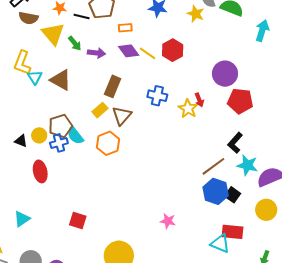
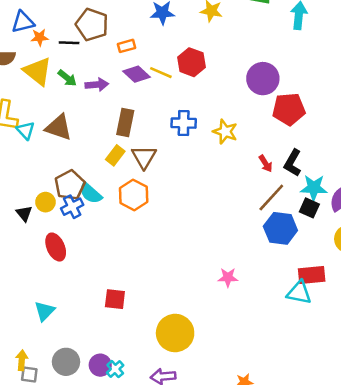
red arrow: (199, 100) -> (266, 164), moved
black triangle: (21, 141) -> (24, 213), turned 40
black square: (233, 195) -> (309, 208), moved

